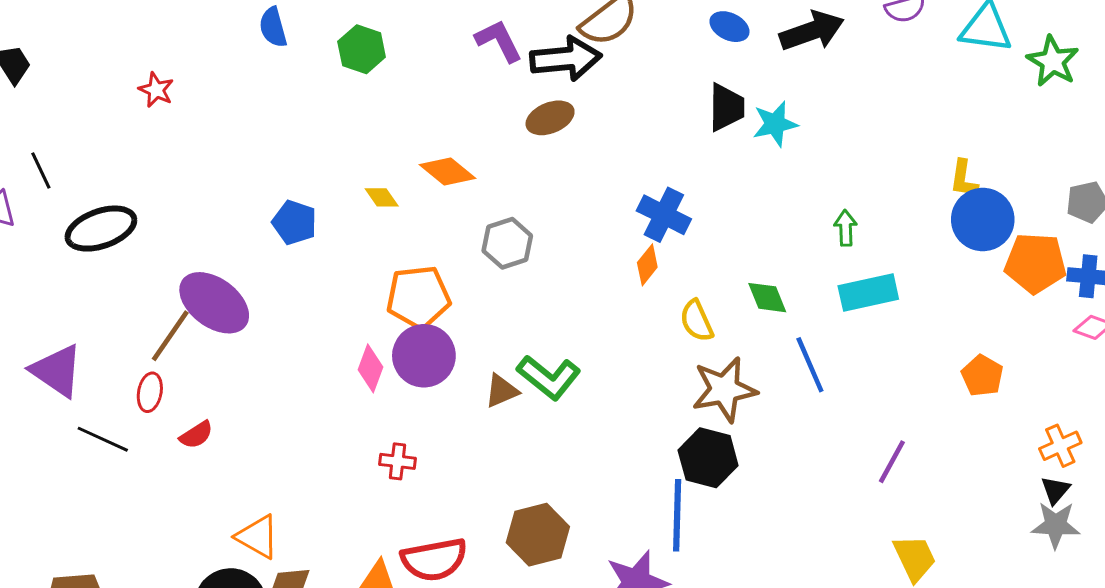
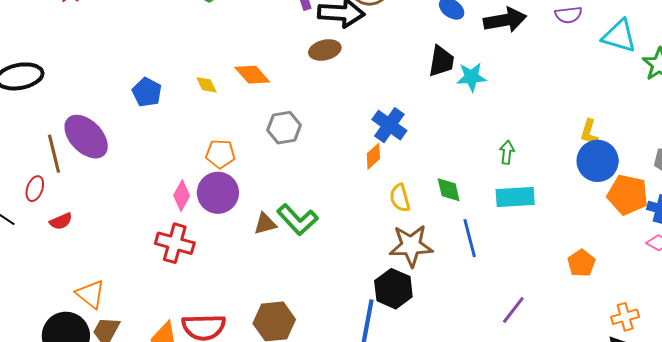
orange pentagon: (418, 297) -> (220, 154), size x0.7
brown line: (170, 336) -> (54, 154), turned -57
red cross: (397, 461) -> (175, 243), moved, size x1.6

